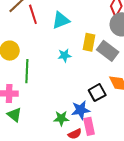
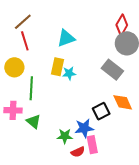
red line: (33, 14) -> (25, 41), moved
yellow rectangle: (89, 42) -> (57, 67), moved
green triangle: (14, 115) -> (33, 121), moved

